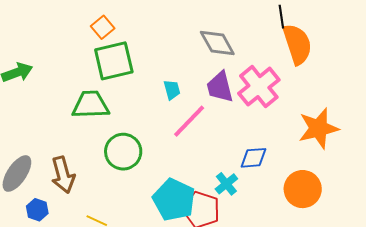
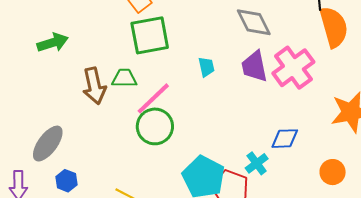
green trapezoid: (90, 105) -> (124, 78), size x0.7
pink line: (189, 121) -> (153, 98), moved
brown arrow: (63, 175) -> (94, 86), moved
orange circle: (303, 189) -> (333, 172), size x0.7

